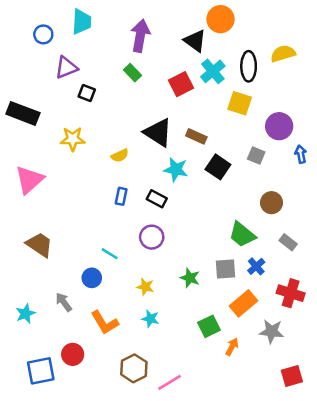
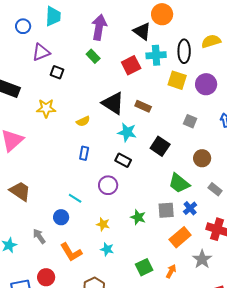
cyan cross: (213, 71) -> (156, 55), turned 36
purple circle: (279, 126) -> (206, 84), moved
black square: (218, 167) -> (160, 146), moved
black rectangle: (157, 199) -> (123, 160), moved
green square: (209, 326) -> (144, 267), moved
gray star: (271, 331) -> (202, 259), turned 30

